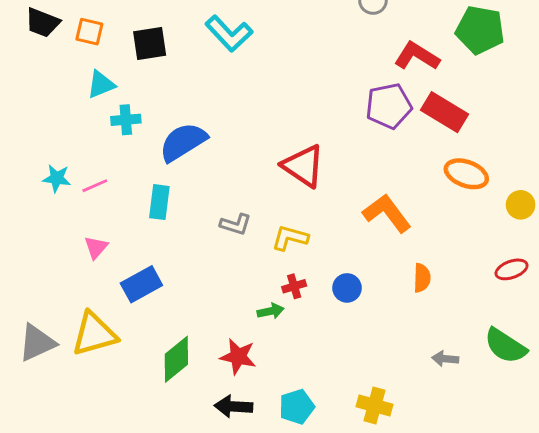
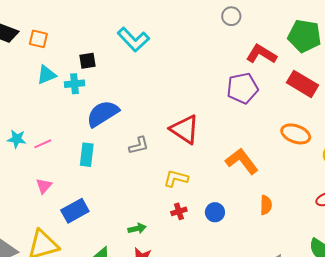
black square: (150, 43) -> (87, 61), moved, size x0.7
red rectangle: (445, 112) -> (303, 84), moved
cyan cross: (126, 120) -> (75, 84), moved
gray L-shape: (236, 224) -> (139, 146), moved, turned -30
green arrow: (271, 311) -> (137, 229), moved

